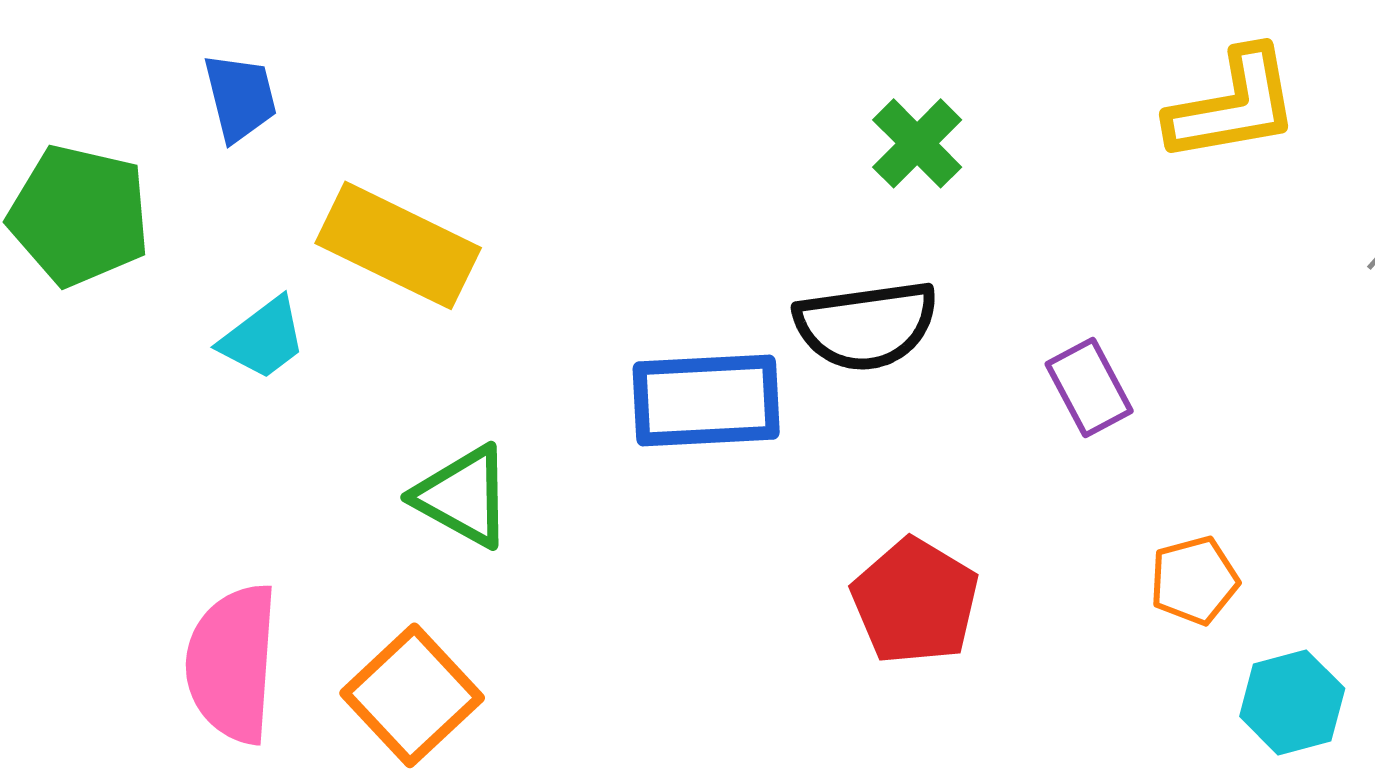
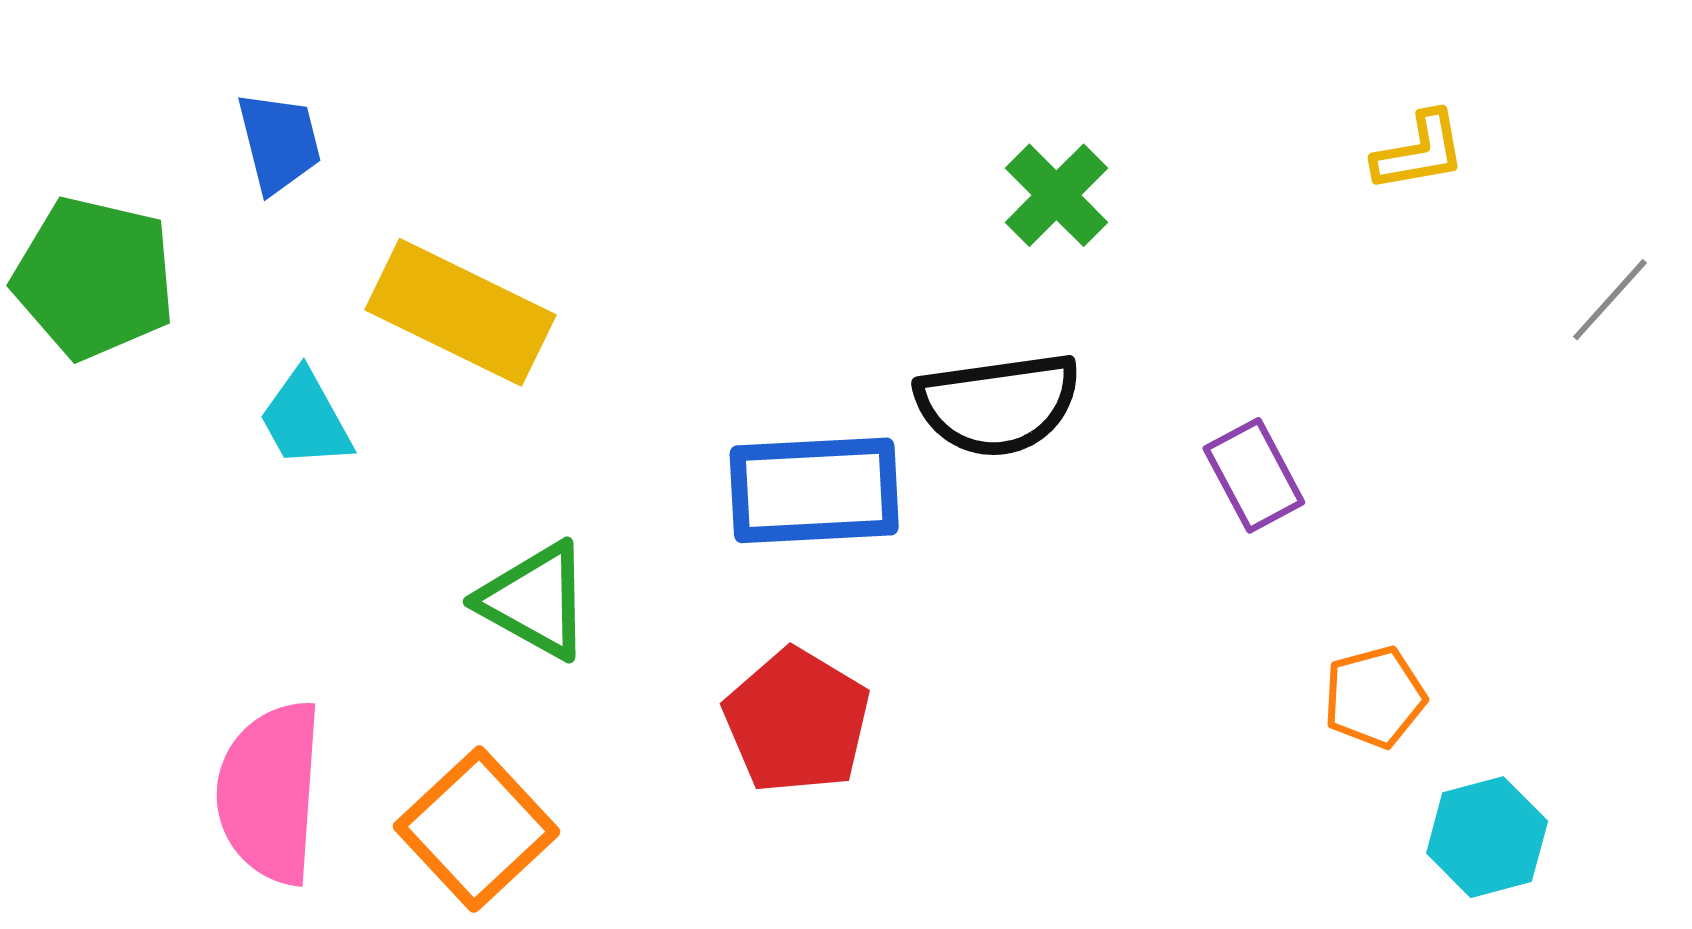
yellow L-shape: (1233, 105) -> (1419, 152), size x0.6
cyan trapezoid: (263, 338) -> (305, 419), turned 98
red pentagon: (915, 601) -> (797, 721), moved

